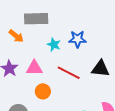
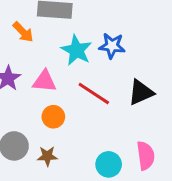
cyan star: (54, 45) -> (77, 50), size x1.5
black triangle: (100, 69) -> (141, 92), turned -36

